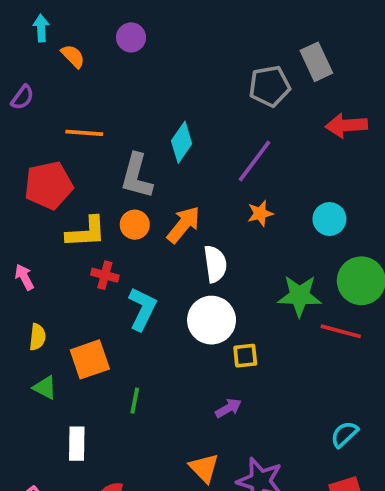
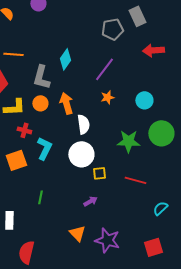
orange arrow: (183, 225) -> (66, 103), turned -55
red line: (341, 331) -> (135, 180), moved
orange square: (90, 359) -> (16, 160), moved
cyan semicircle: (344, 434) -> (160, 208), moved

